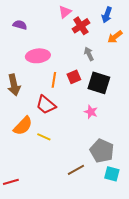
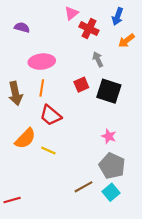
red cross: (81, 26) -> (89, 29), turned -30
orange line: (54, 80) -> (42, 88), moved
pink star: (91, 112) -> (109, 136), moved
cyan square: (112, 174) -> (111, 192), moved, turned 35

